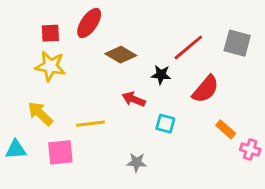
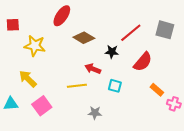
red square: (50, 33) -> (13, 25), moved
yellow line: (91, 124) -> (77, 86), moved
pink square: (60, 152) -> (42, 106), turned -30

